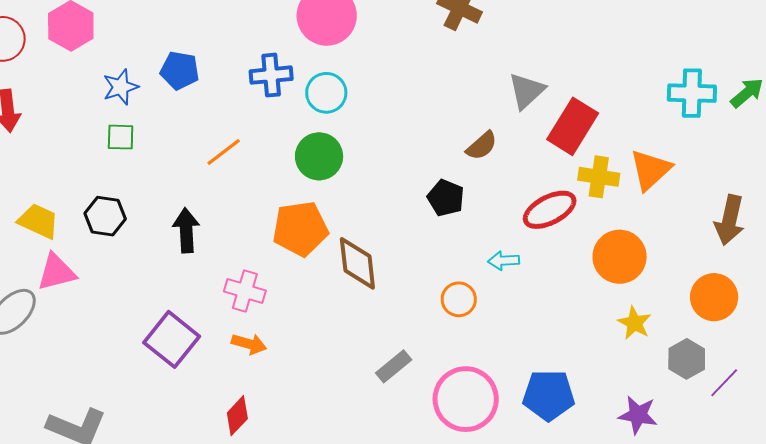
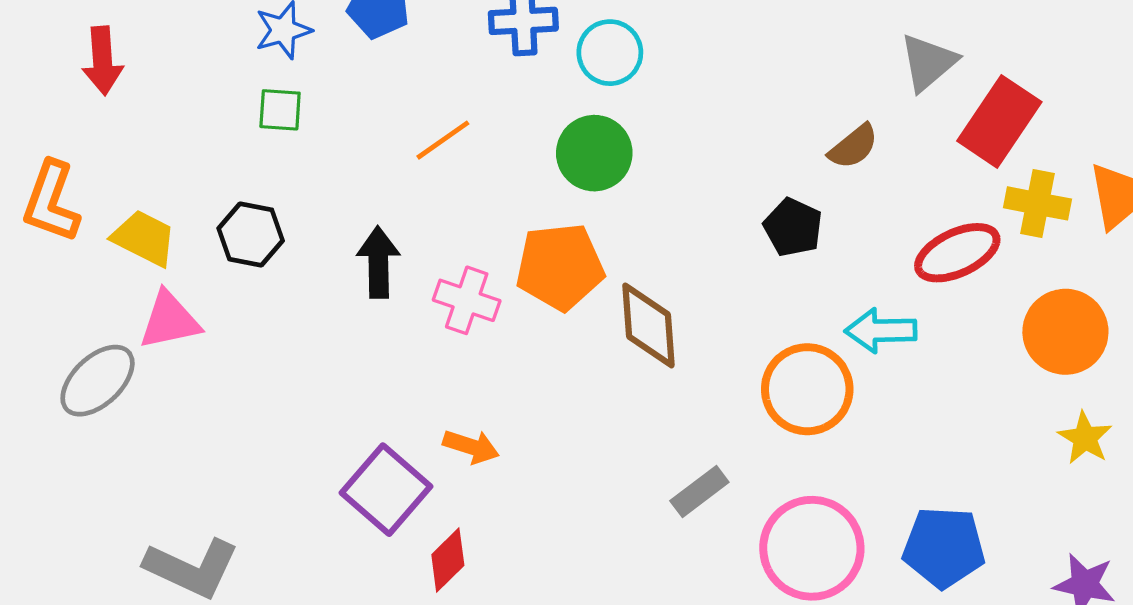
cyan arrow: (504, 261) -> (881, 331), size x1.4
pink cross: (245, 291) -> (467, 300), moved
orange circle: (459, 299) -> (807, 389), size x1.6
purple square: (172, 339) -> (386, 490), moved

